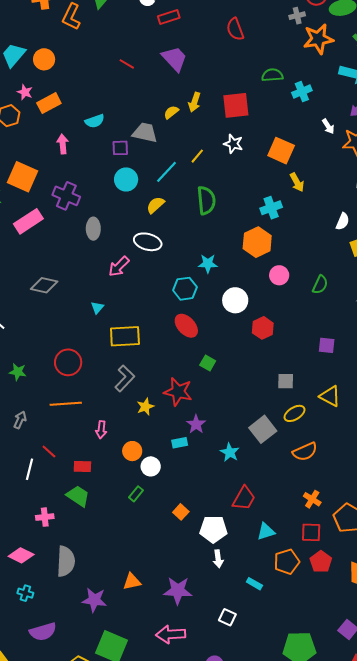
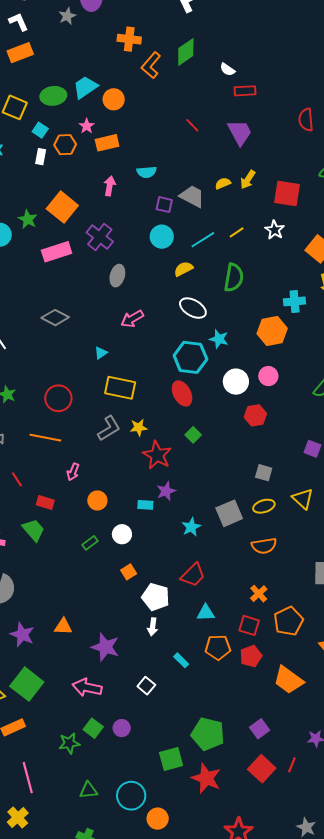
white ellipse: (148, 242) -> (193, 308), moved
pink circle: (279, 275) -> (268, 376), moved
cyan hexagon: (185, 289) -> (190, 357), size x1.4
yellow star: (145, 407) -> (139, 427), moved
white circle: (151, 466) -> (122, 534), moved

